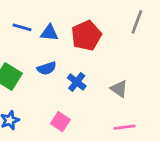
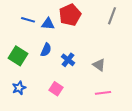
red pentagon: (86, 36) -> (70, 15), moved
blue semicircle: (47, 68) -> (46, 50), turned -48

